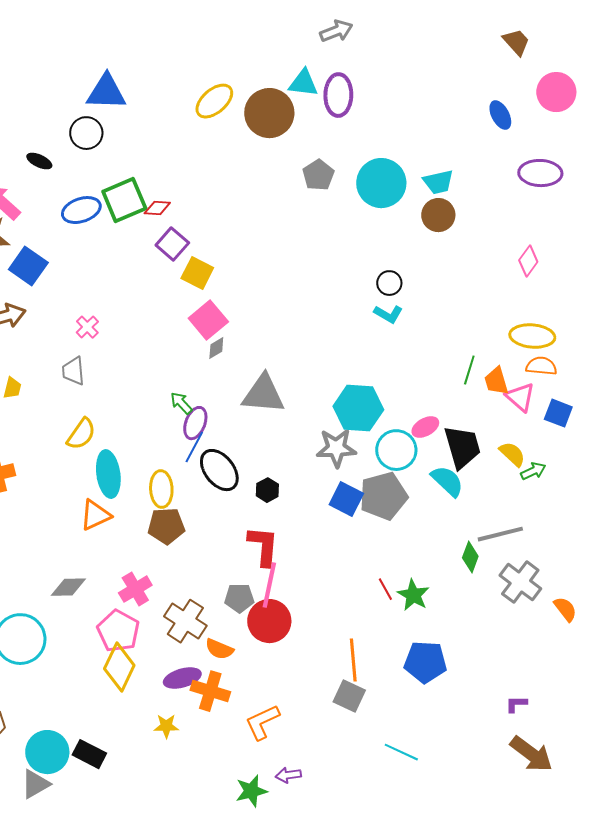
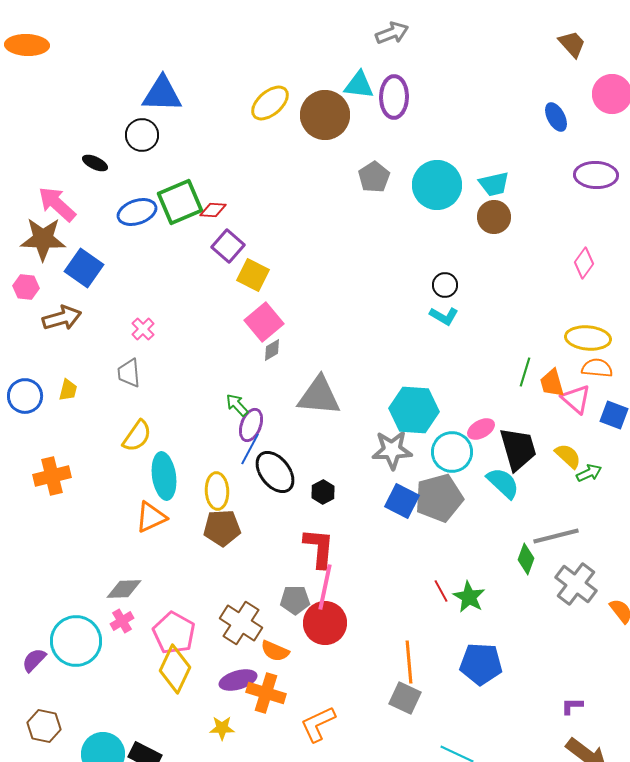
pink cross: (135, 589) -> (122, 621), moved, size x0.7

